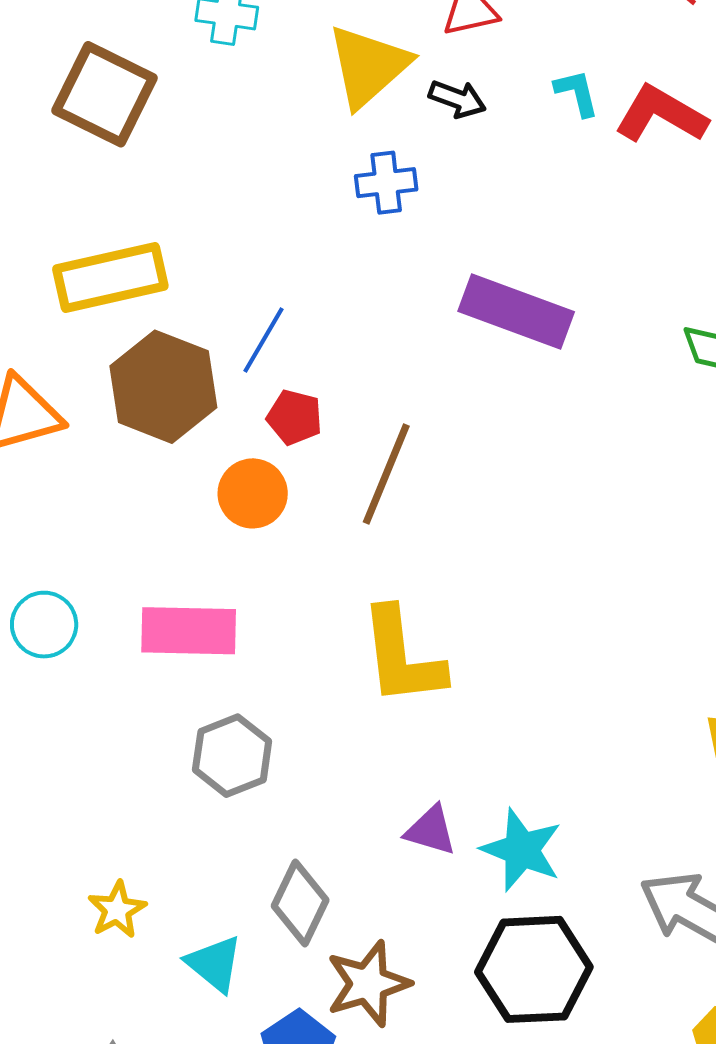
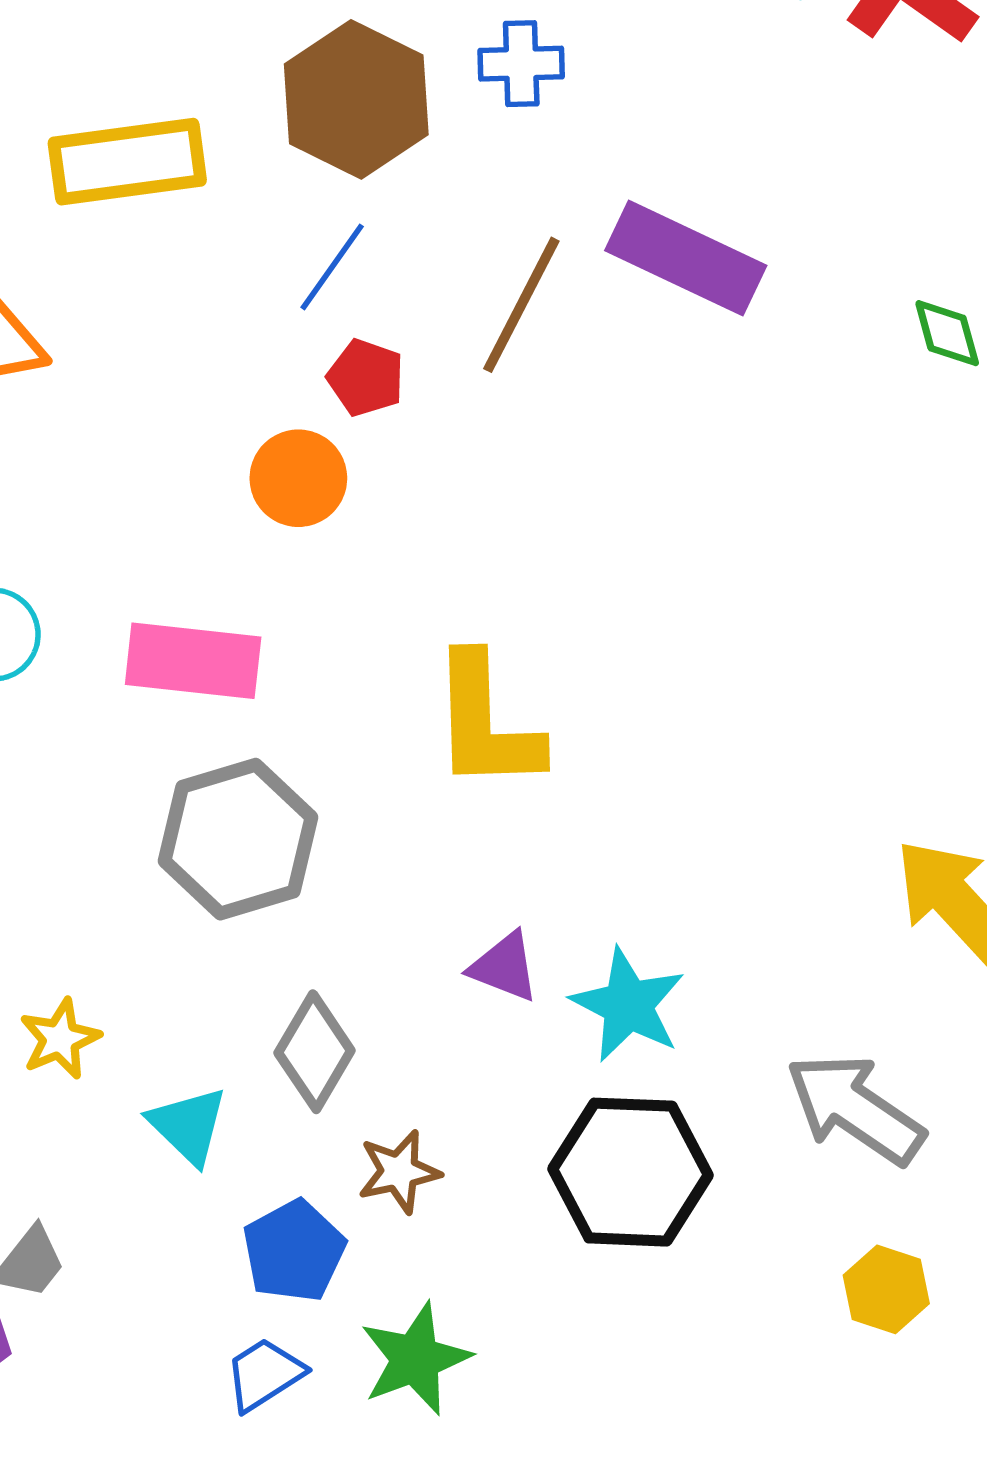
brown hexagon: (163, 387) -> (356, 99), moved
brown line: (386, 474) -> (521, 305), moved
gray hexagon: (232, 756) -> (238, 839), size x1.4
brown star: (368, 984) -> (399, 1172), size x0.7

